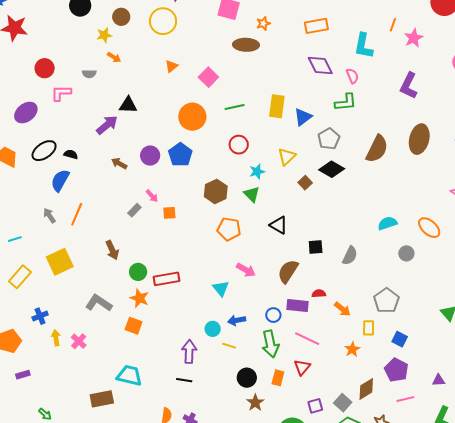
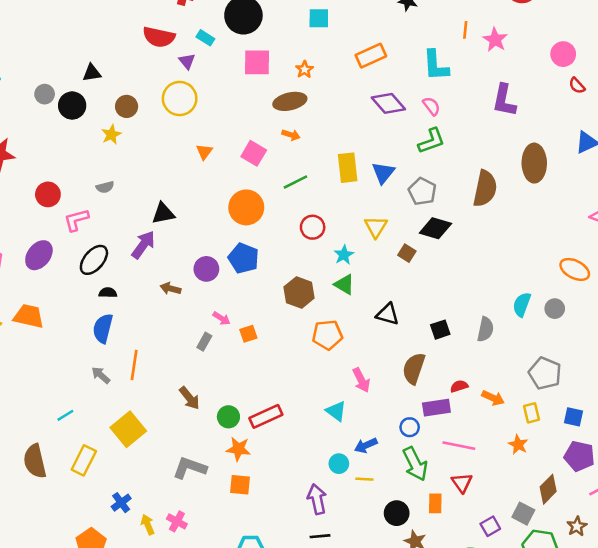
orange arrow: (114, 57) -> (291, 135), moved
black ellipse: (44, 151) -> (94, 260), moved
cyan semicircle: (387, 223) -> (522, 304), moved, turned -36
pink arrow: (246, 270) -> (361, 380), turned 48

